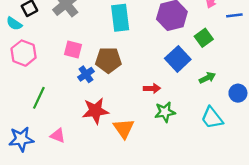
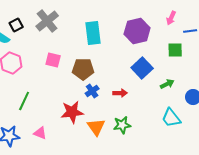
green square: (204, 38) -> (175, 50), moved, turned 35
blue cross: (86, 74) -> (92, 91), moved
green star: (165, 112) -> (122, 125), moved

